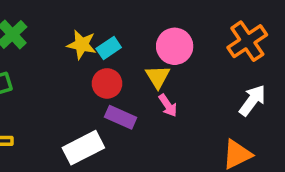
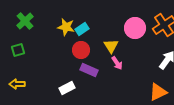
pink circle: (175, 46) -> (135, 28), moved
white rectangle: (83, 148) -> (67, 88), size x0.7

